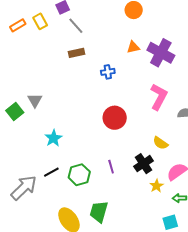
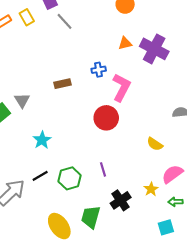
brown rectangle: (76, 53) -> (63, 84), moved
pink L-shape: (159, 97) -> (121, 87), moved
black cross: (144, 164) -> (121, 200), moved

